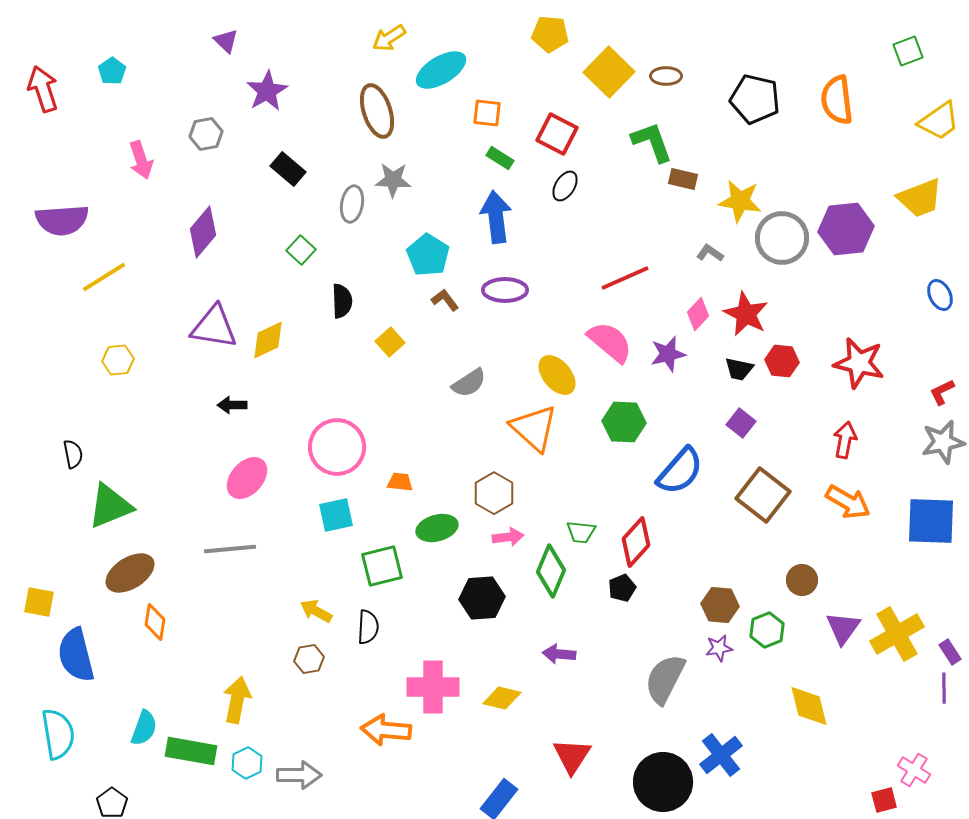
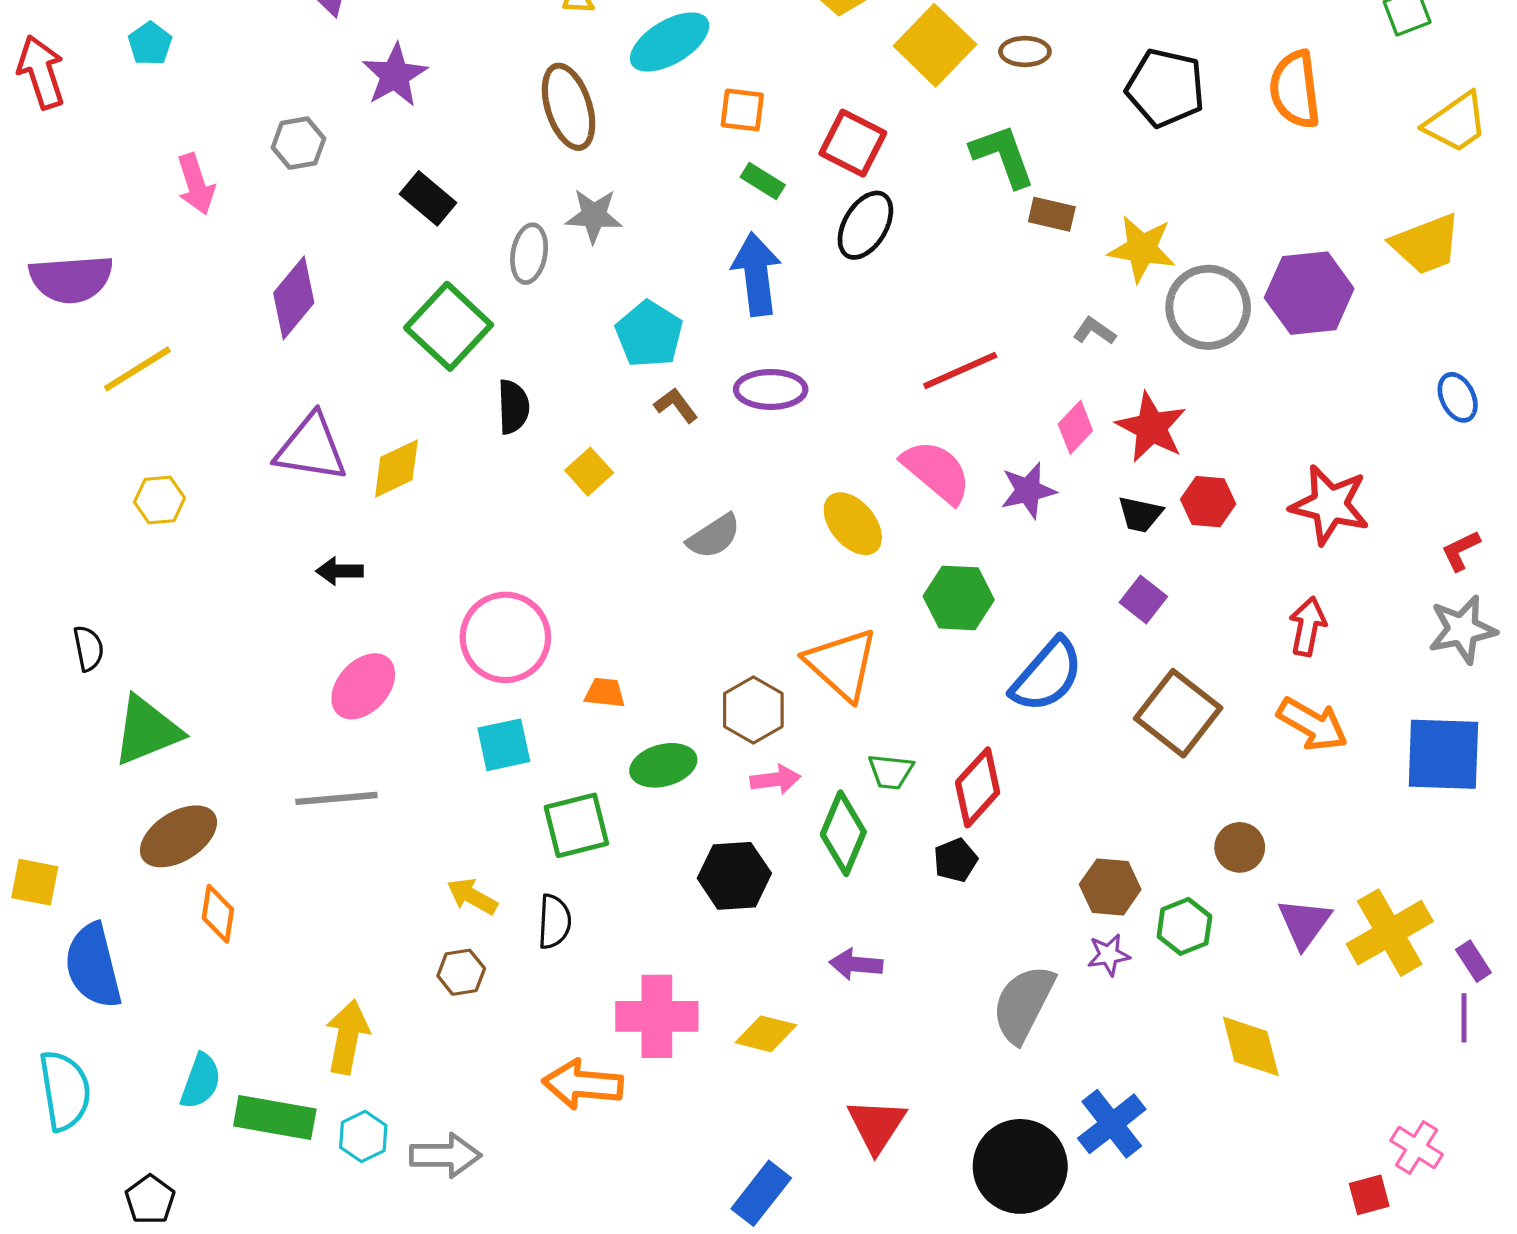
black ellipse: (565, 186) -> (865, 225), size x1.4
green square: (301, 250) -> (449, 326), size x1.8
orange triangle: (534, 428) -> (842, 664), moved

